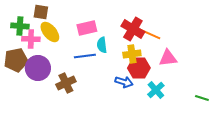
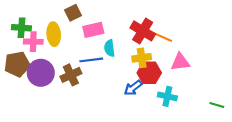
brown square: (41, 12) -> (73, 13), moved, turned -35
yellow ellipse: (50, 32) -> (54, 34), turned 35
blue arrow: (124, 82) -> (133, 88), turned 126
brown cross: (66, 83) -> (71, 75), moved
cyan cross: (156, 90) -> (167, 96), turned -36

